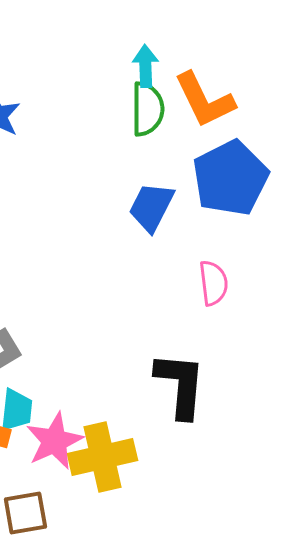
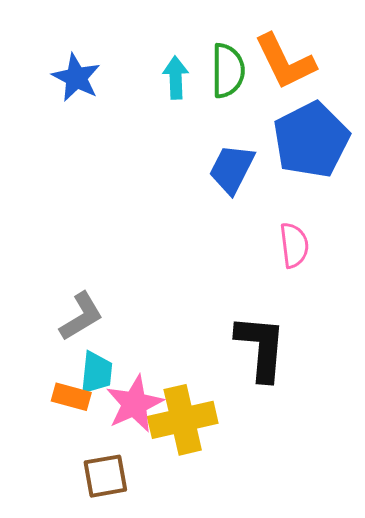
cyan arrow: (145, 66) -> (176, 78), moved

